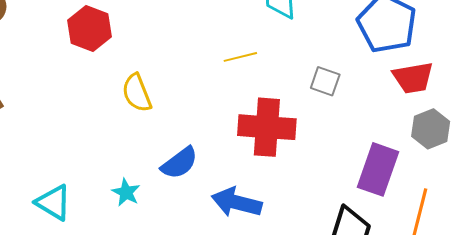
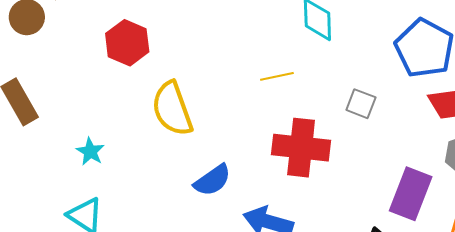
yellow semicircle: (137, 93) -> (172, 109), size x1.4
cyan star: (126, 192) -> (90, 152), moved

